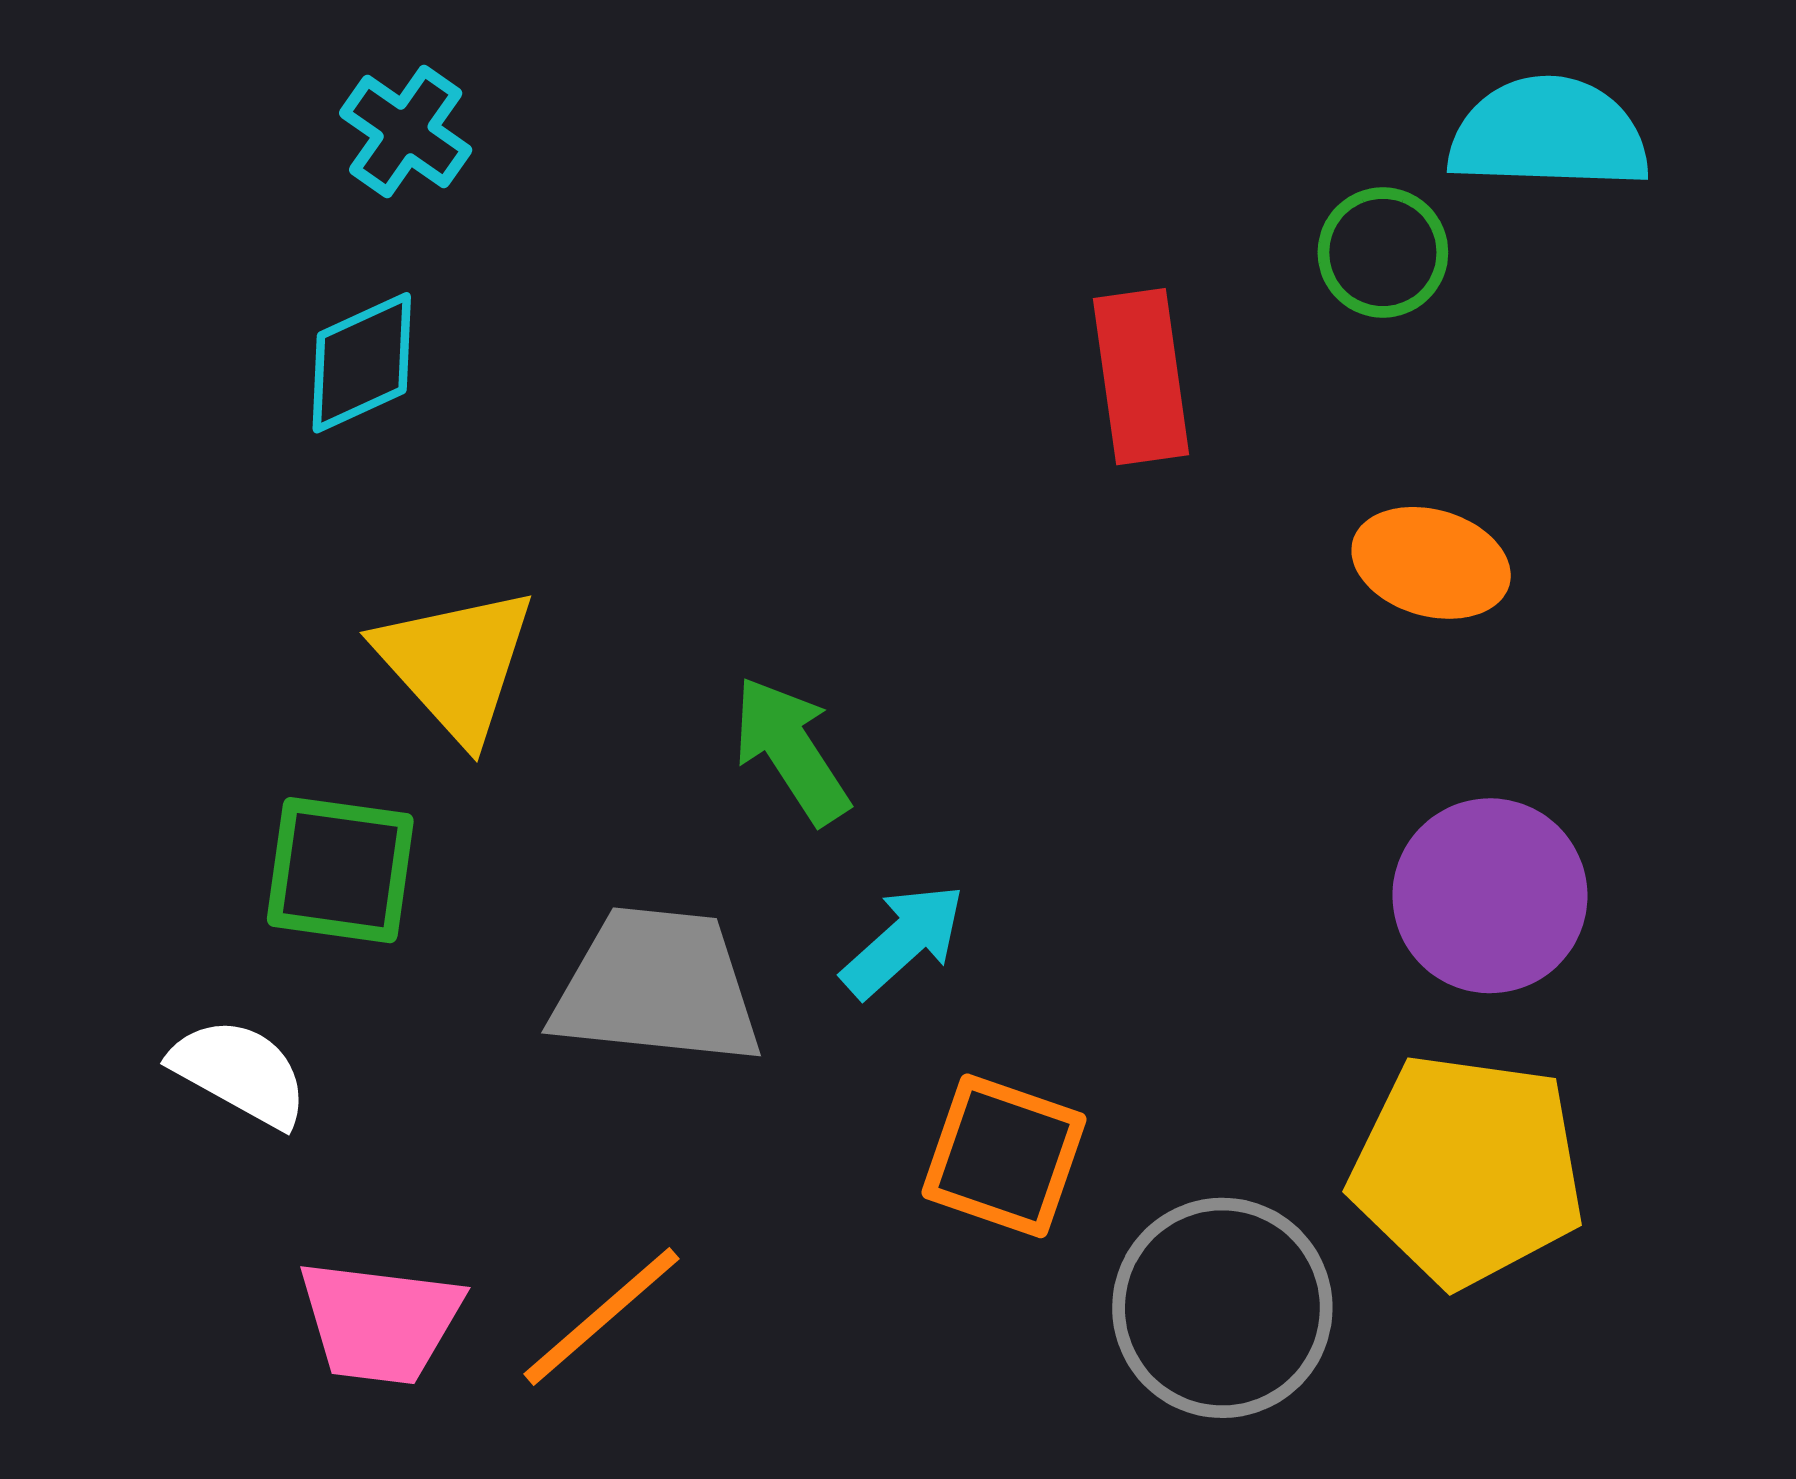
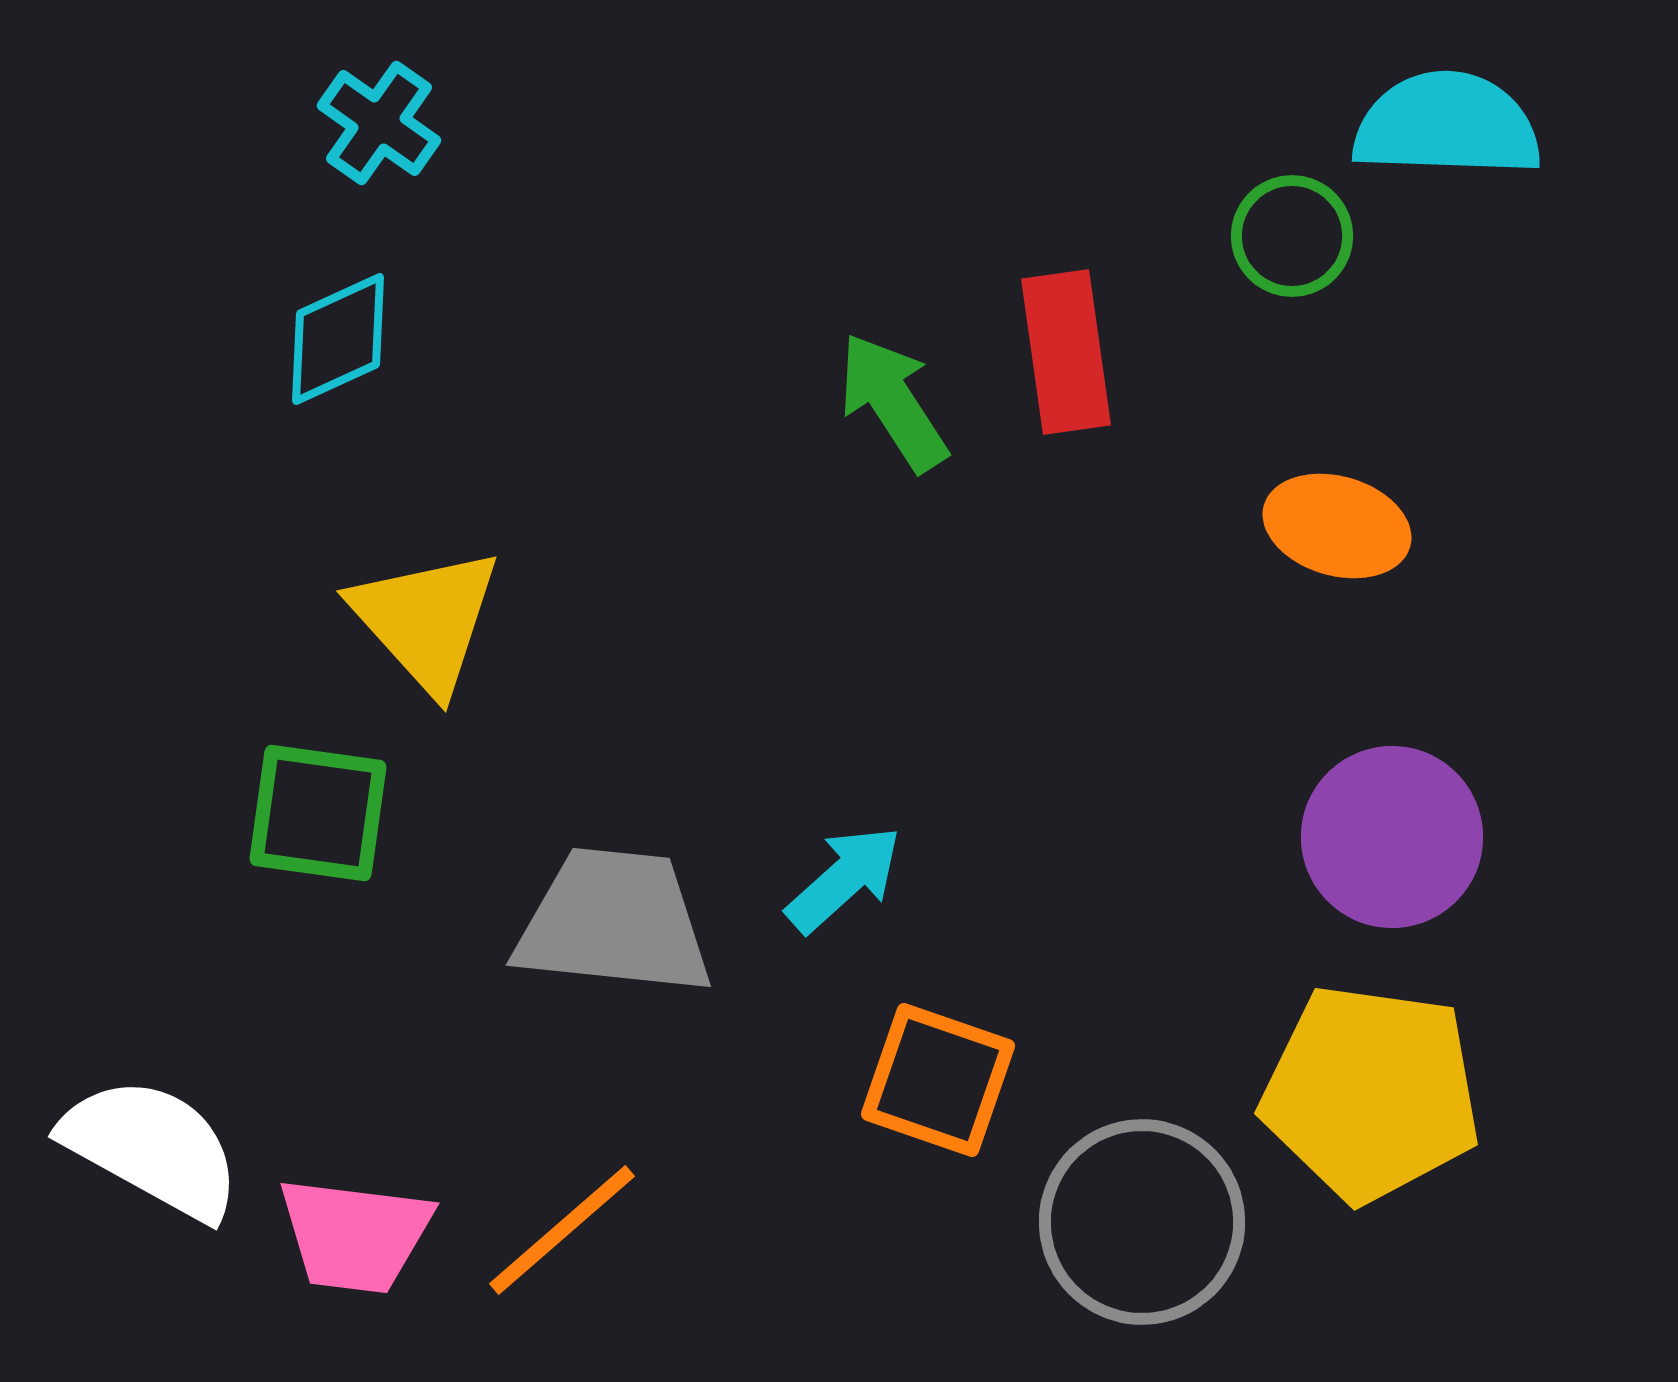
green arrow: (791, 750) -> (893, 402), moved
white semicircle: (240, 1072) -> (152, 1148), moved, size x1.4

